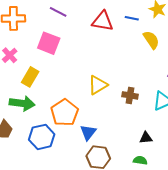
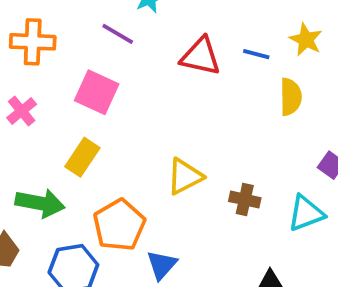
yellow semicircle: (151, 40) -> (291, 97), turned 30
yellow rectangle: (30, 77) -> (82, 157), moved

